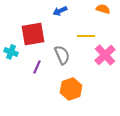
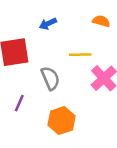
purple line: (37, 67) -> (19, 103), moved

